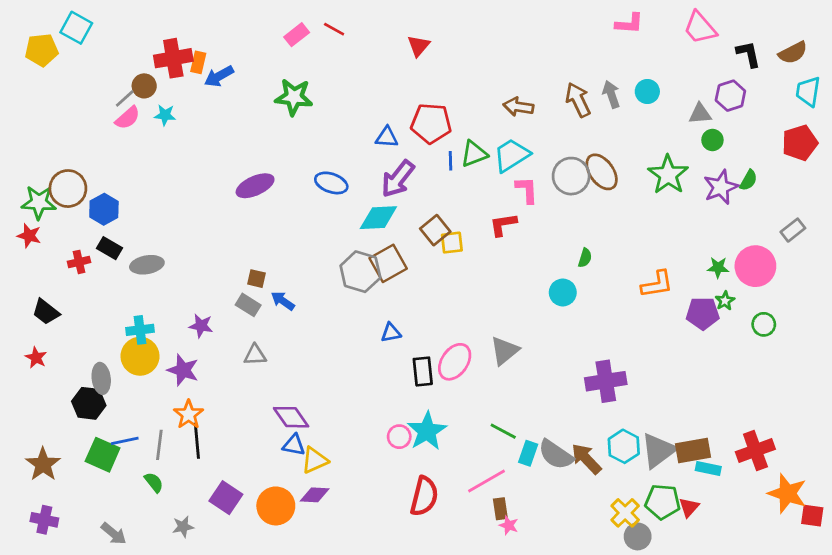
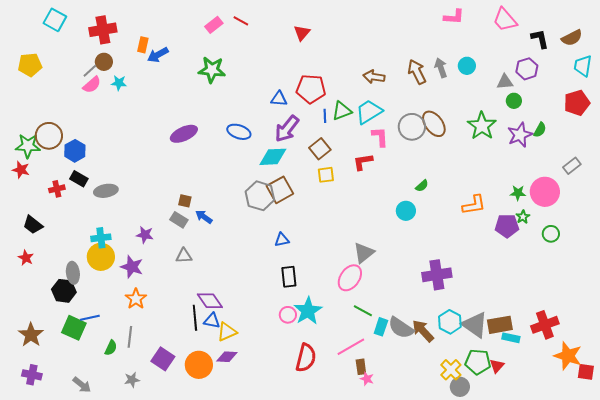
yellow pentagon: (42, 50) -> (30, 65), moved
red cross: (173, 58) -> (103, 30), moved
brown square: (435, 230) -> (320, 149), moved
green semicircle: (585, 258) -> (422, 186), turned 32
pink ellipse: (455, 362) -> (350, 278), moved
black rectangle: (423, 371) -> (289, 277), moved
black line: (197, 441) -> (195, 318), moved
gray line: (159, 445) -> (130, 337), moved
gray triangle: (658, 450) -> (475, 325), turned -48
green semicircle: (154, 482) -> (111, 348), turned 63

